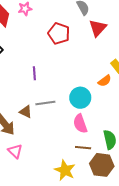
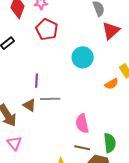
red pentagon: (59, 33) -> (47, 29), moved
purple line: (34, 73) -> (37, 81), moved
cyan circle: (80, 98) -> (83, 57), moved

